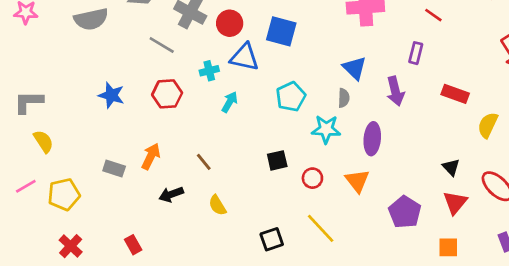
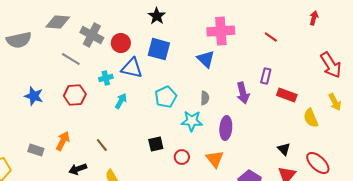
purple rectangle: (416, 53) -> (266, 76), moved
blue triangle: (355, 68) -> (206, 59), moved
yellow semicircle: (488, 125) -> (311, 118), turned -48

